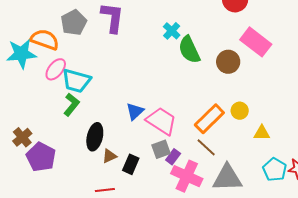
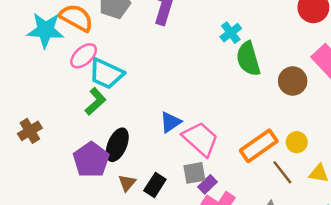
brown line: (206, 147) -> (282, 172), moved
brown triangle: (109, 156) -> (127, 183), moved, turned -35
purple pentagon: (41, 157) -> (91, 160), moved

